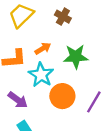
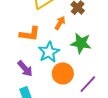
orange arrow: (43, 49) -> (60, 23), moved, turned -40

